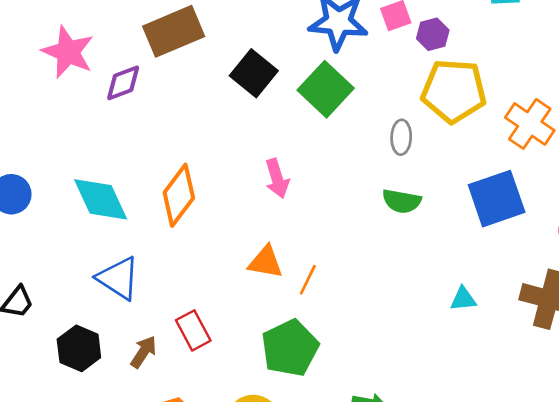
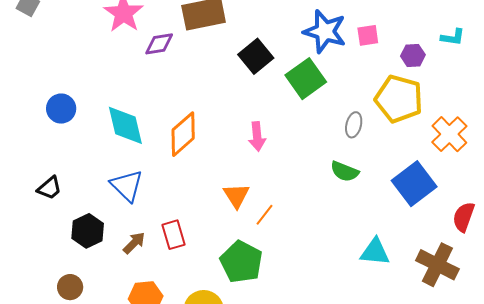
purple hexagon: (433, 34) -> (413, 55), moved
blue square: (497, 199) -> (414, 184), turned -30
orange triangle: (266, 262) -> (236, 196), turned 36
cyan triangle: (463, 299) -> (375, 252), size x1.5
green pentagon: (290, 348) -> (241, 262), turned -30

